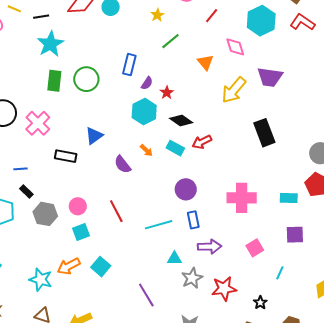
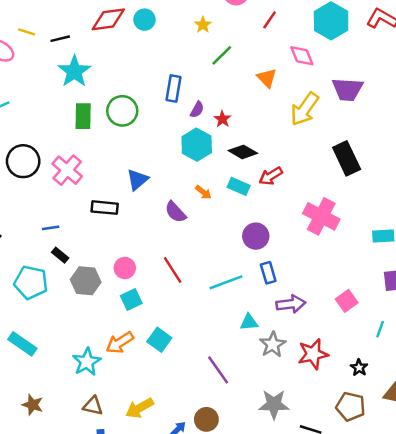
pink cross: (242, 198) -> (321, 216), moved, turned 32
cyan star: (41, 280) -> (87, 362), turned 30

